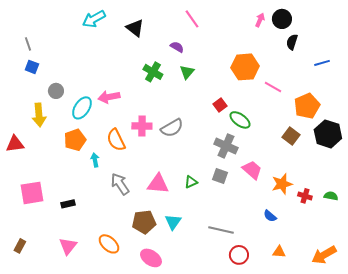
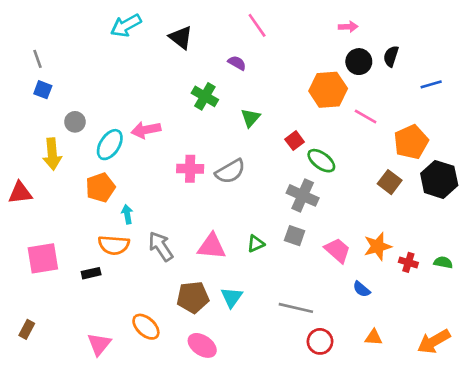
black circle: (282, 19) -> (359, 62), moved
pink arrow: (260, 20) -> (348, 27), turned 64
green triangle: (187, 72) -> (250, 118), moved
orange semicircle: (116, 140) -> (114, 245), moved, turned -60
pink trapezoid: (252, 170) -> (337, 250), moved
pink triangle: (68, 246) -> (99, 344), moved

